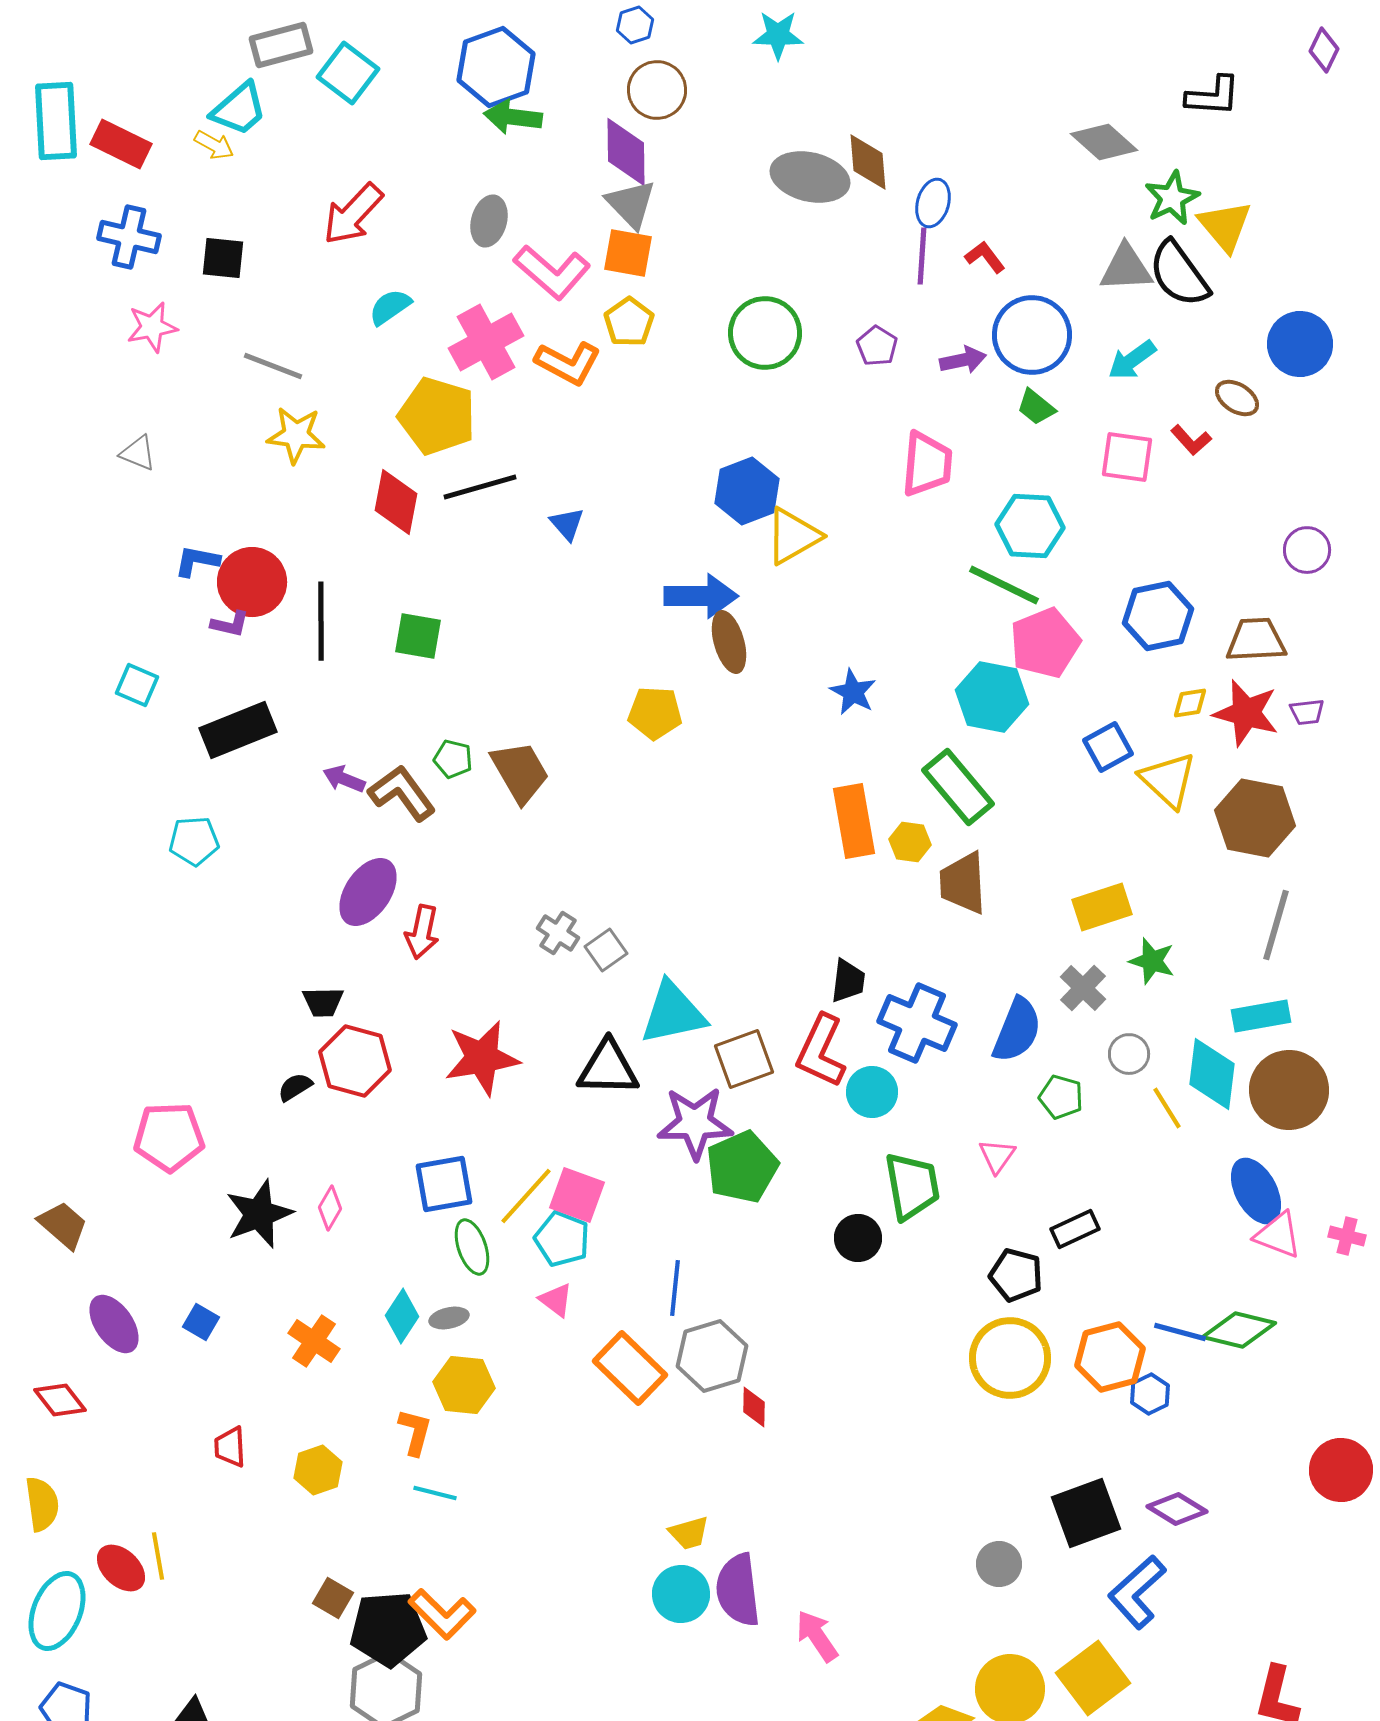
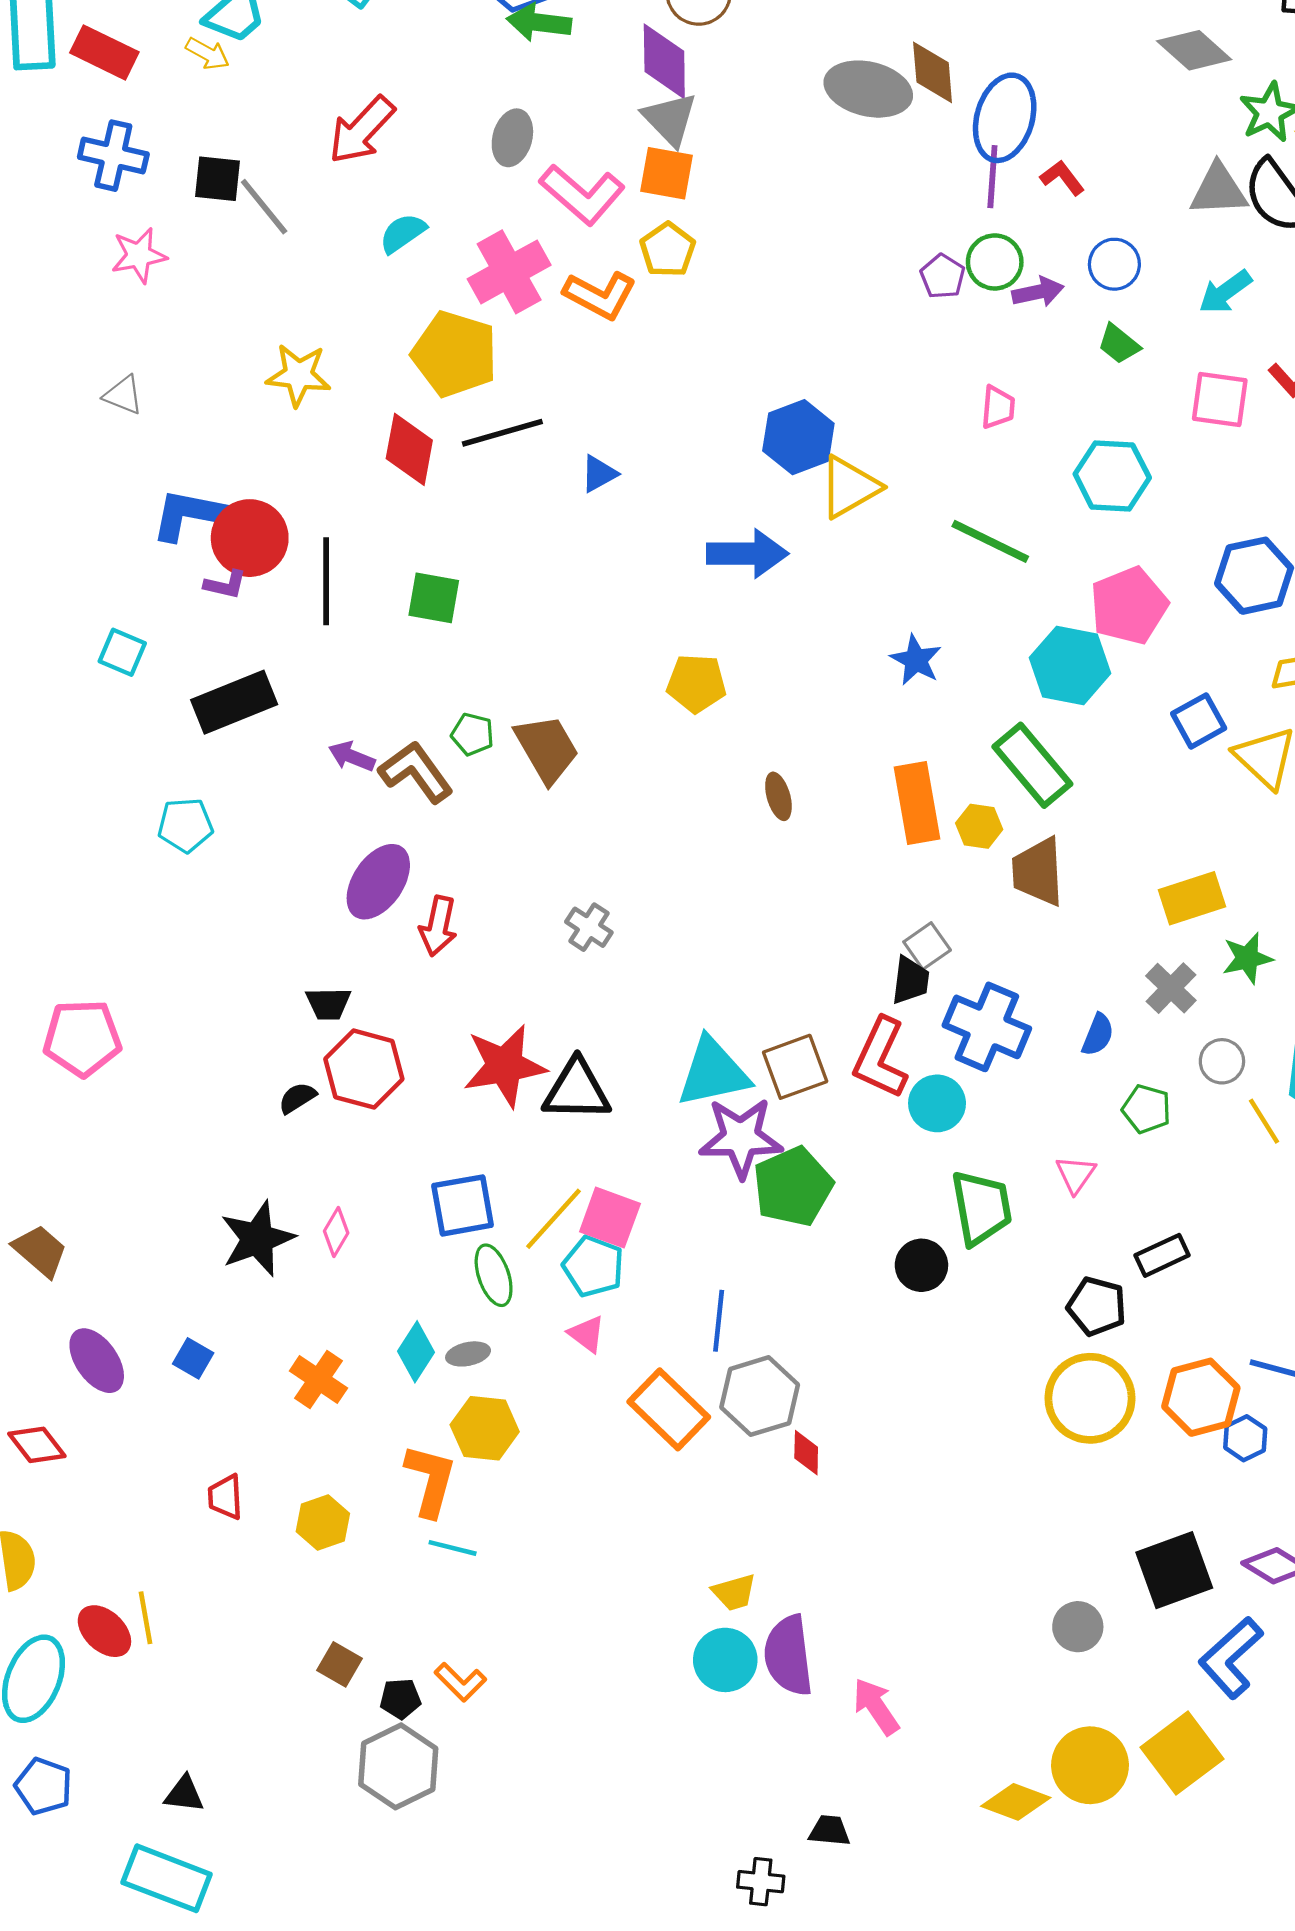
blue ellipse: (933, 203) -> (1005, 118), size x1.6
green circle: (765, 333) -> (995, 262), moved, size x0.7
blue circle: (1032, 335) -> (1114, 264), size x0.6
gray line: (273, 366) -> (264, 207), moved, turned 30
pink trapezoid: (927, 464) -> (998, 407), size x0.6
blue triangle: (567, 524) -> (599, 474), turned 42
blue L-shape: (197, 561) -> (189, 515), size x1.5
green line: (1004, 585) -> (990, 541), moved
brown ellipse: (729, 642) -> (778, 796), moved, size x0.7
gray square: (606, 950) -> (927, 946), moved
green star: (1152, 961) -> (1247, 958), turned -30
cyan triangle: (673, 1013) -> (713, 1072), moved
blue semicircle: (1017, 1030) -> (1098, 1035), size x0.6
black triangle: (608, 1068) -> (577, 1090), moved
pink pentagon: (169, 1137) -> (82, 1038), moved
orange L-shape: (415, 1432) -> (430, 1480), size x1.4
orange L-shape: (442, 1614) -> (460, 1682), size x0.7
black pentagon: (388, 1629) -> (400, 1699), size x0.5

